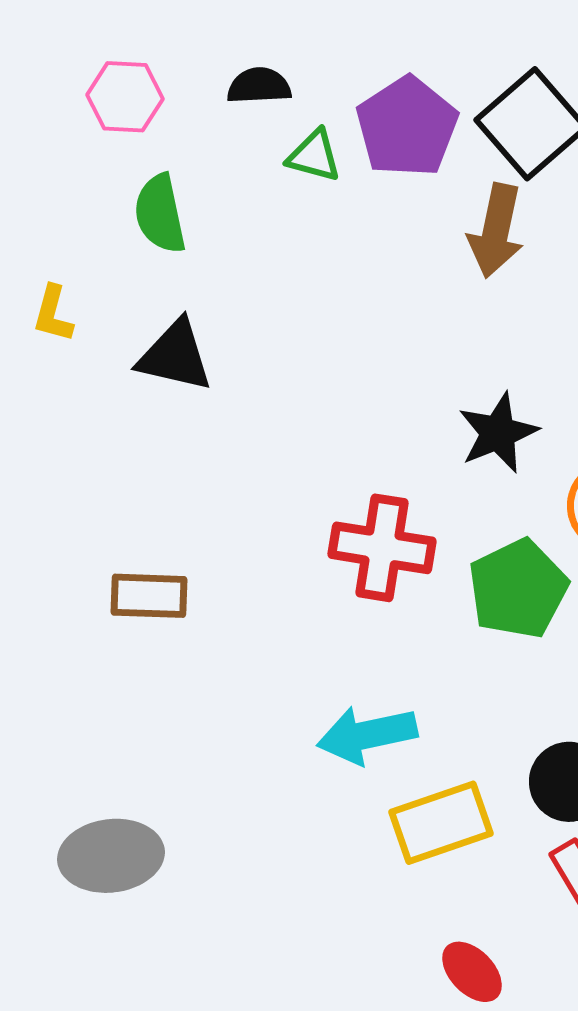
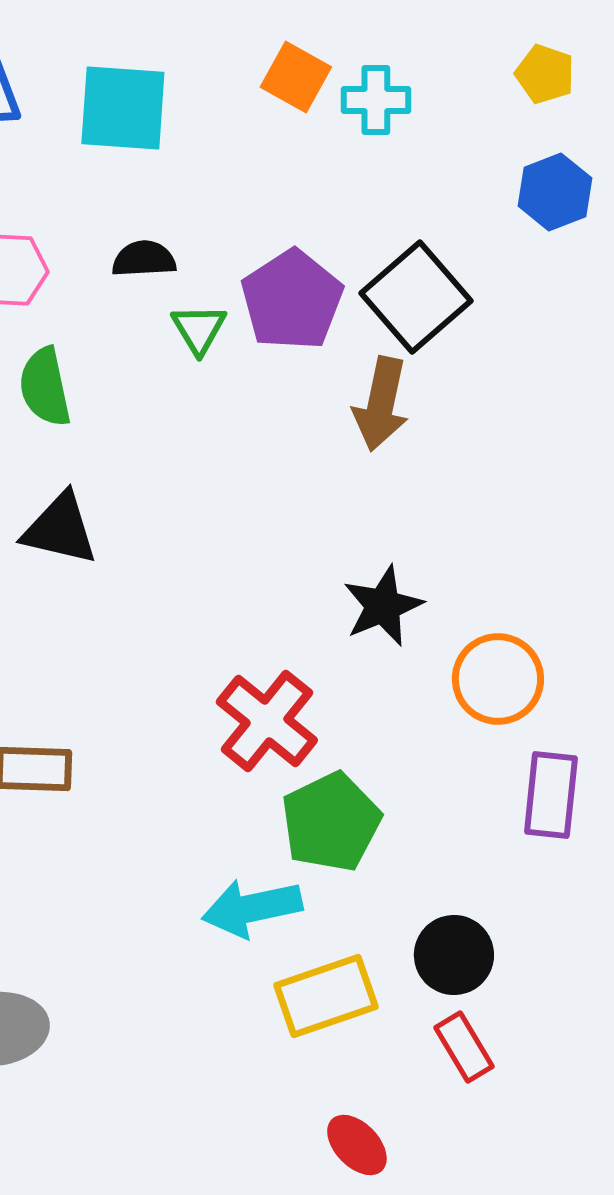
green triangle: (314, 156) -> (199, 329), turned 44
red cross: (382, 548) -> (267, 721), turned 30
green pentagon: (518, 589) -> (331, 822), moved

